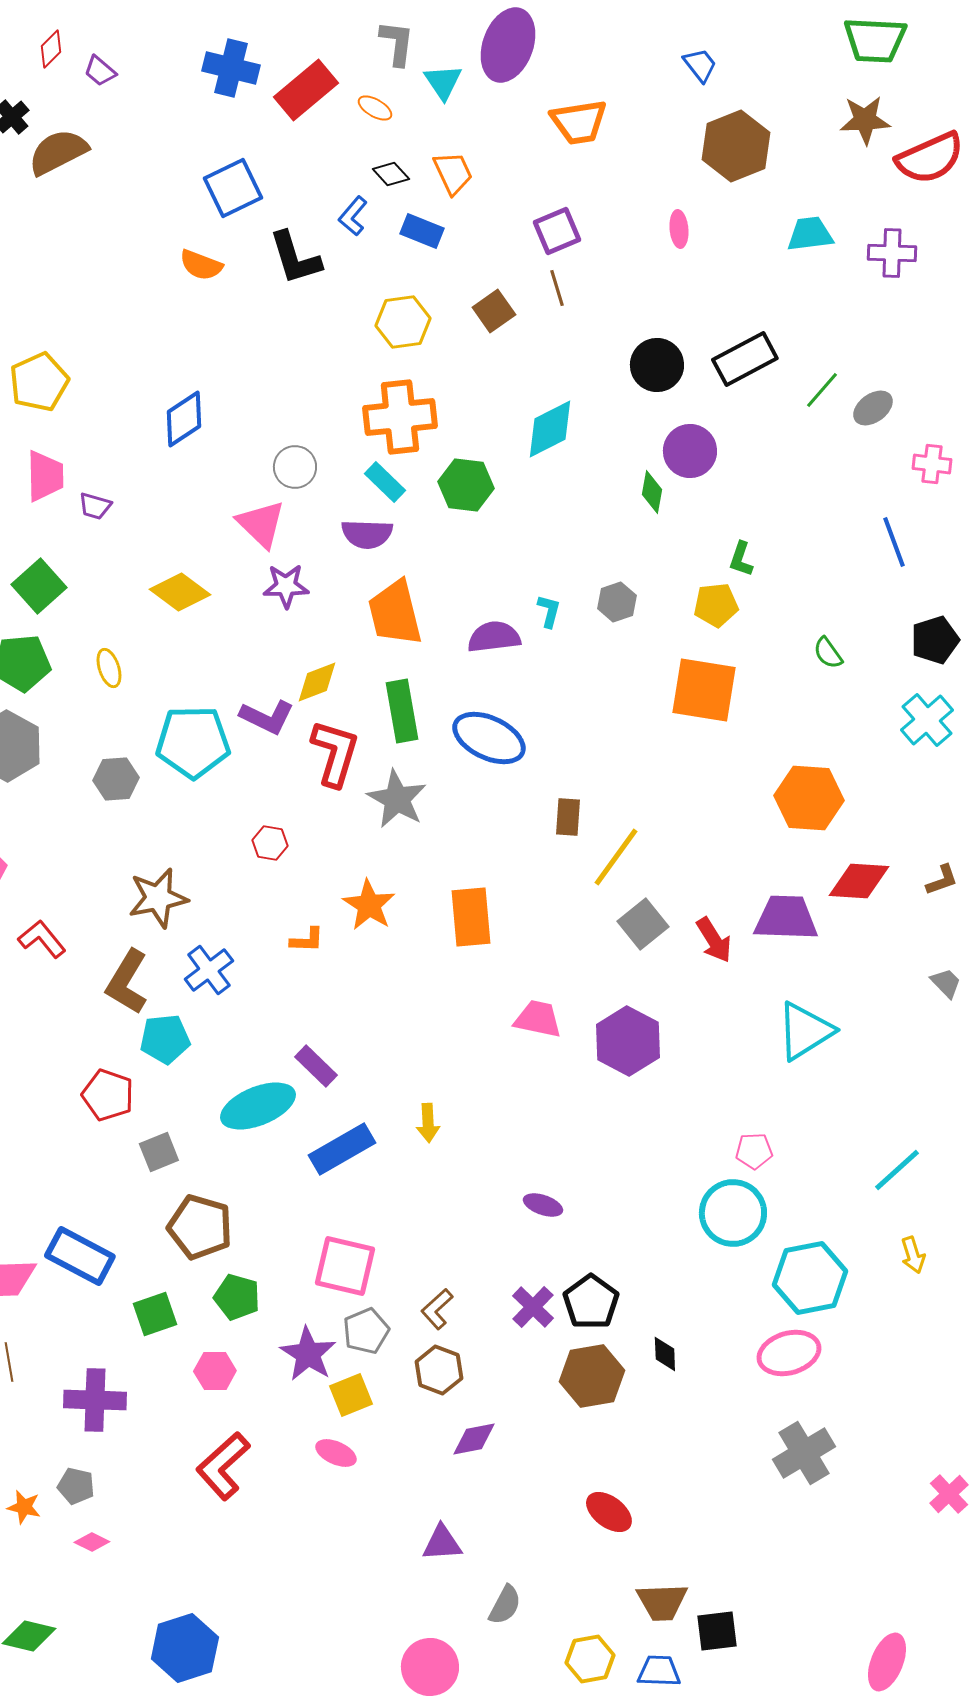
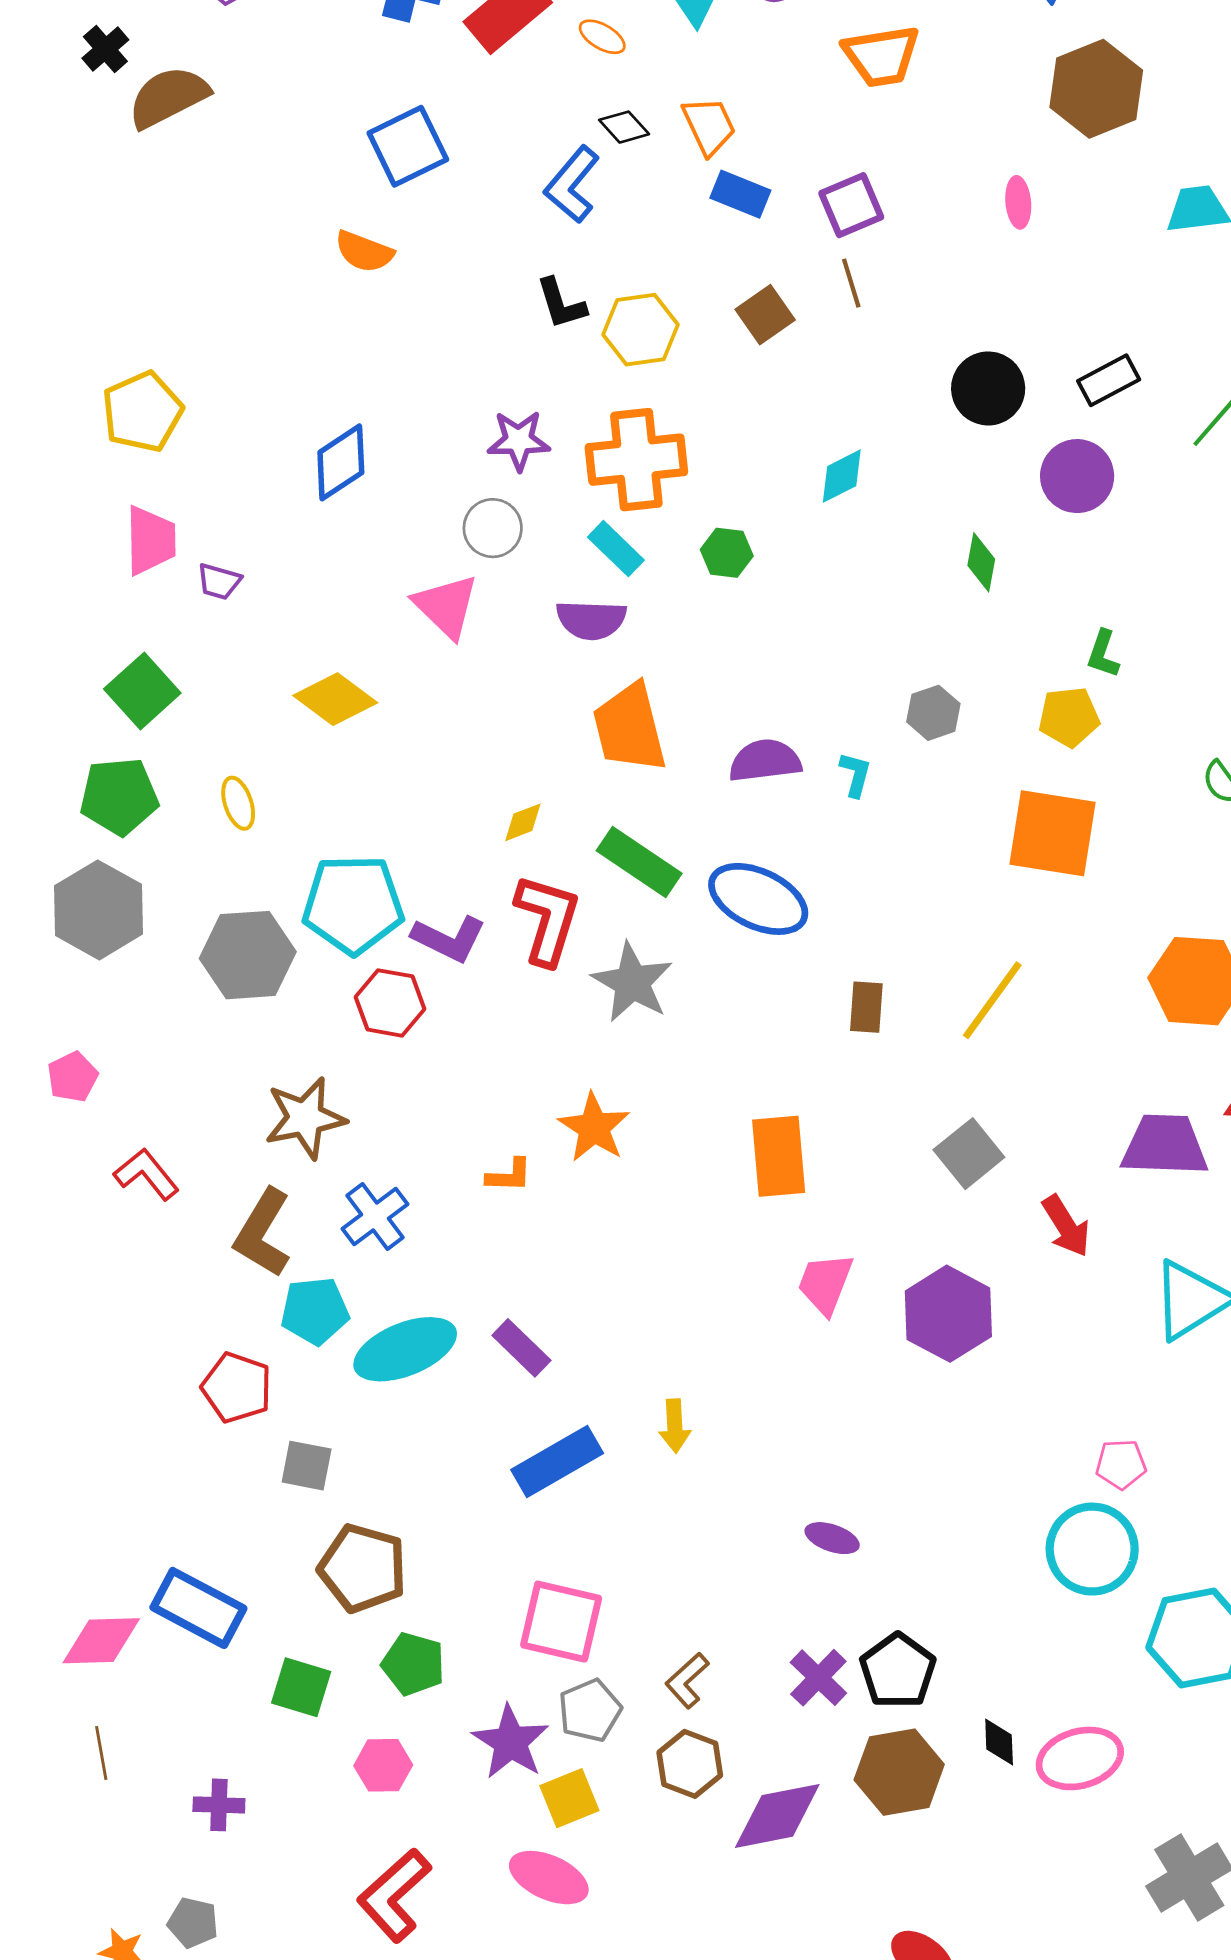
blue L-shape: (353, 216) -> (572, 185), size x1.4
blue rectangle: (422, 231) -> (740, 194), moved
black L-shape: (295, 258) -> (561, 304), moved, size x0.7
black rectangle: (745, 359) -> (1109, 380), size x0.7
cyan diamond: (550, 429) -> (842, 476), size x0.7
purple circle: (690, 451) -> (1077, 476), moved
green hexagon: (466, 485) -> (727, 553), size x0.7
purple star: (286, 586) -> (519, 440), moved
cyan L-shape: (549, 611) -> (855, 774), moved
yellow diamond: (317, 682) -> (523, 822), size x0.7
green rectangle: (402, 711) -> (639, 862), turned -46
purple L-shape: (267, 717) -> (449, 939), moved
gray hexagon: (116, 779) -> (248, 955), size x1.5
red hexagon: (270, 843) -> (390, 1003), moved, size x1.4
yellow line: (616, 857) -> (992, 1000), moved
orange rectangle: (471, 917) -> (779, 1156), moved
red arrow: (714, 940) -> (1066, 1226), moved
pink trapezoid: (538, 1019) -> (825, 1284), turned -81
cyan ellipse: (258, 1106) -> (405, 1349), moved
gray square: (159, 1152) -> (307, 1466), turned 33
green square: (155, 1314) -> (301, 1687), turned 36
pink ellipse: (789, 1353) -> (1080, 1758), moved
purple cross: (95, 1400) -> (219, 1805), size x0.6
purple diamond: (474, 1439) -> (777, 1816), moved, size x1.5
pink ellipse: (336, 1453) -> (549, 1878), size x1.4

